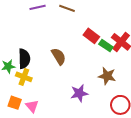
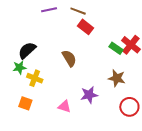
red rectangle: (91, 36) -> (85, 27), moved
black semicircle: (24, 59) -> (27, 50), moved, turned -132
pink triangle: (32, 106) -> (64, 106), moved, turned -32

